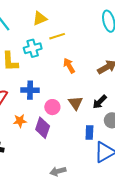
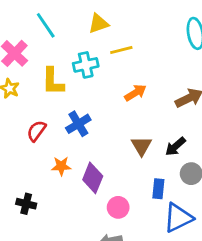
orange arrow: (69, 66) -> (135, 93), turned 84
blue cross: (30, 90) -> (78, 124), turned -36
pink circle: (52, 107) -> (118, 207), moved

